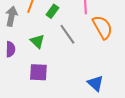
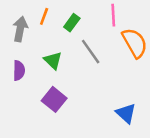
purple square: (38, 72) -> (54, 99), turned 36

